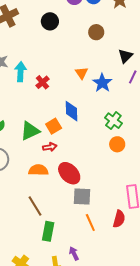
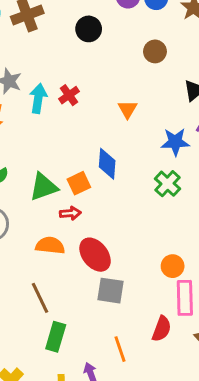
red cross: (42, 82) -> (69, 95), moved
blue star: (102, 83) -> (175, 142), moved, turned 30
orange circle: (117, 144) -> (173, 266), moved
orange line: (90, 223) -> (120, 349), moved

